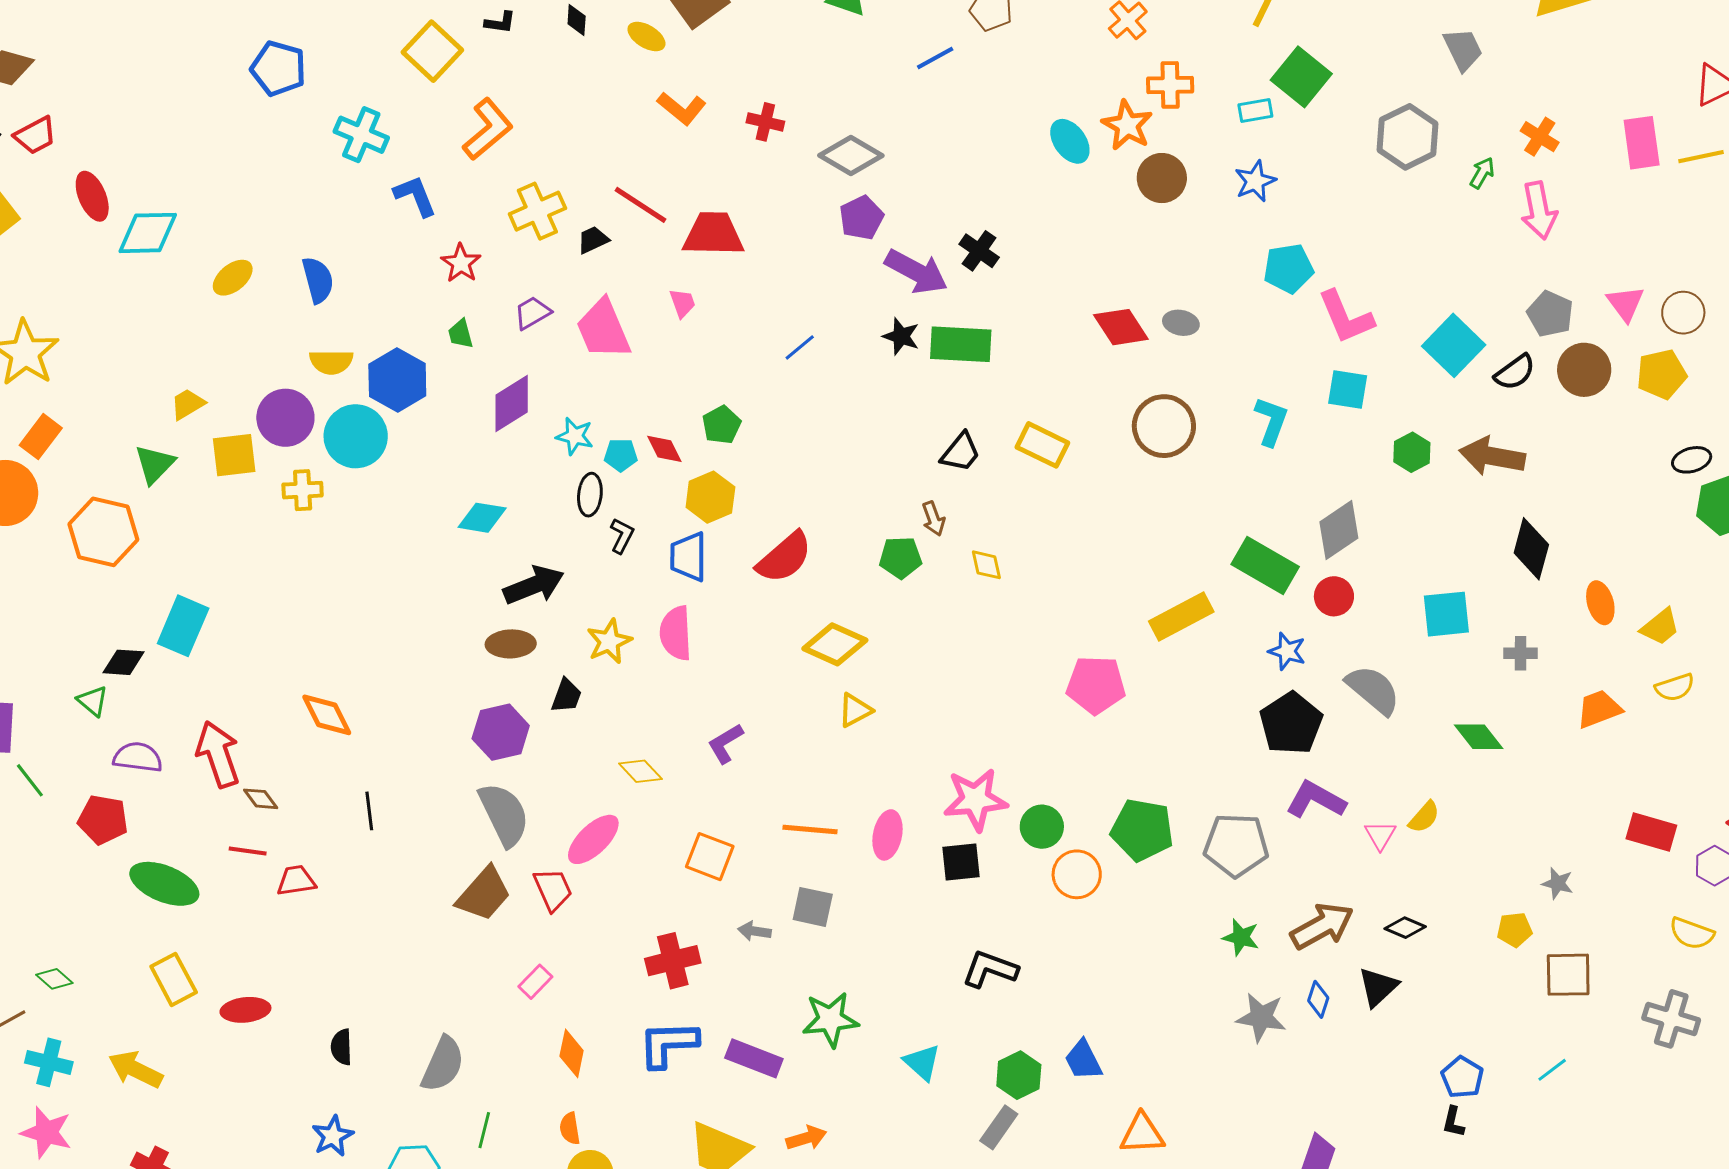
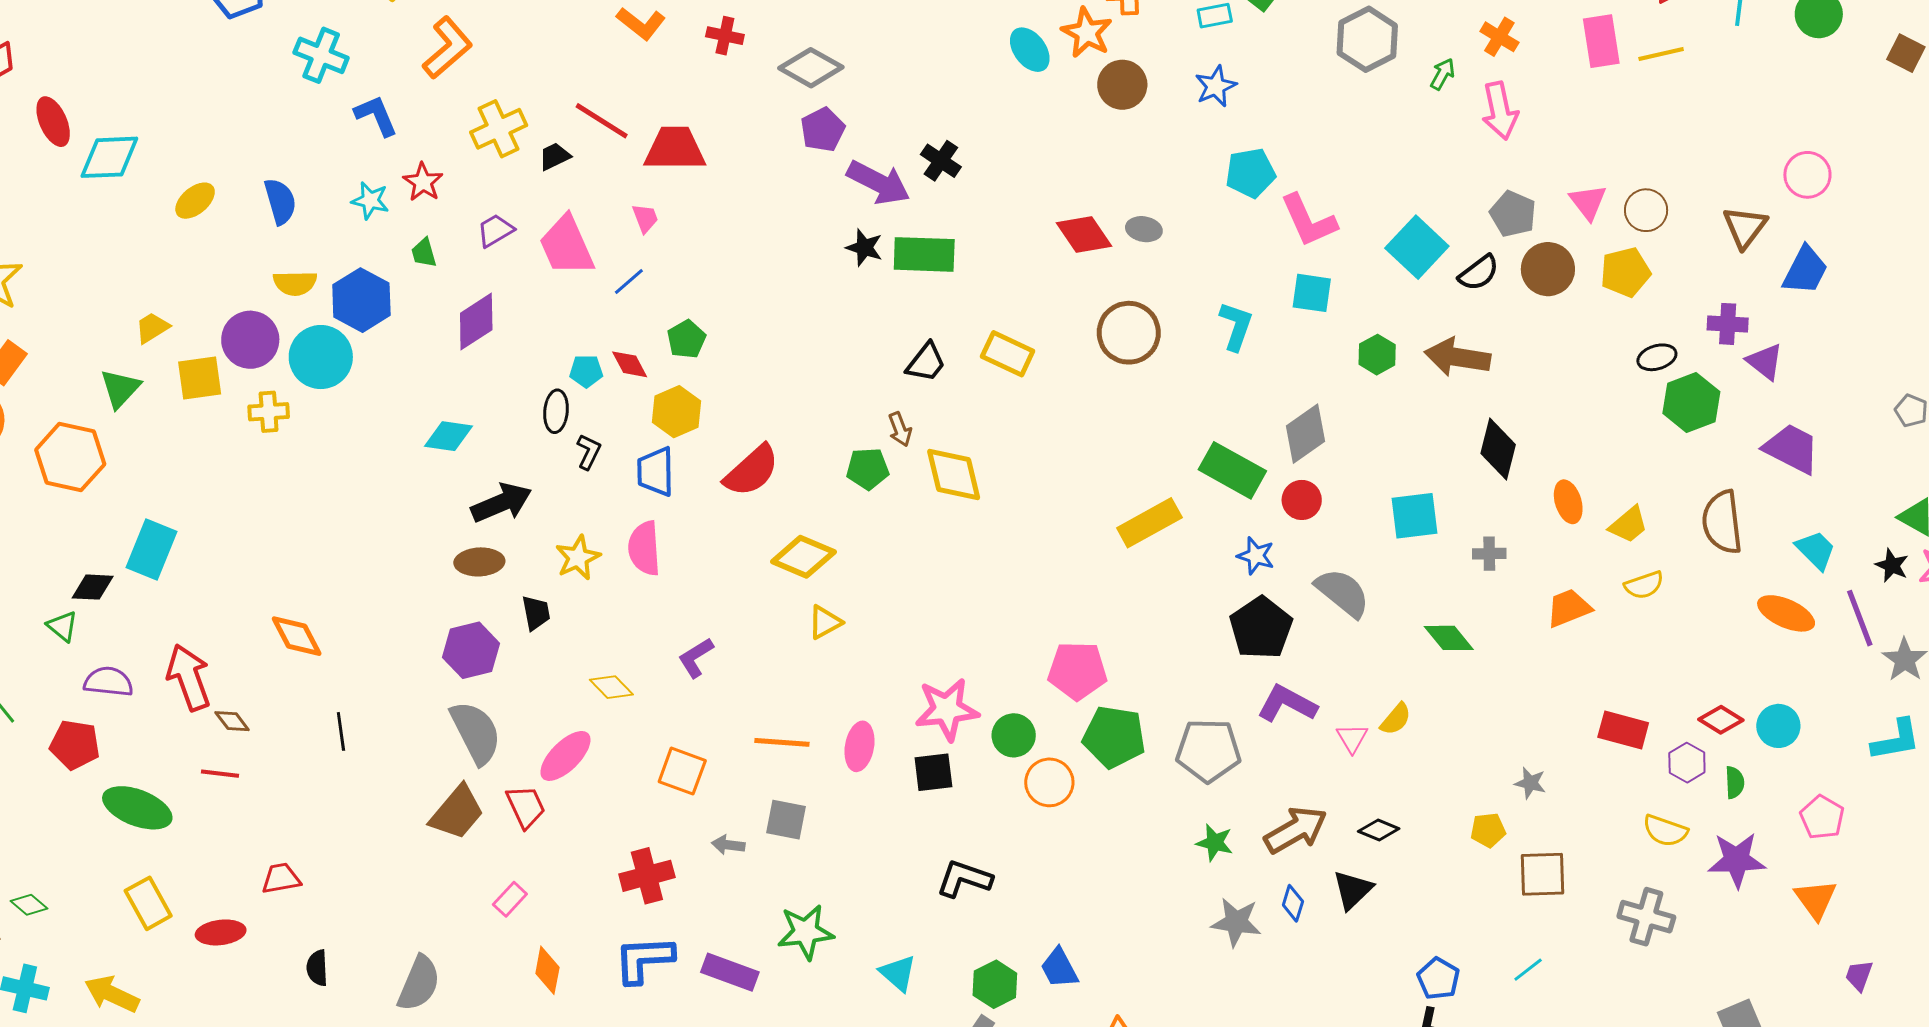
blue line: (800, 347) -> (629, 281), moved
cyan star: (575, 436) -> (370, 200), moved
yellow diamond: (986, 565) -> (954, 475), size x1.8
pink pentagon: (1096, 685) -> (1077, 671), moved
black trapezoid: (566, 696) -> (536, 613), turned -30
red trapezoid: (296, 881) -> (281, 878), moved

